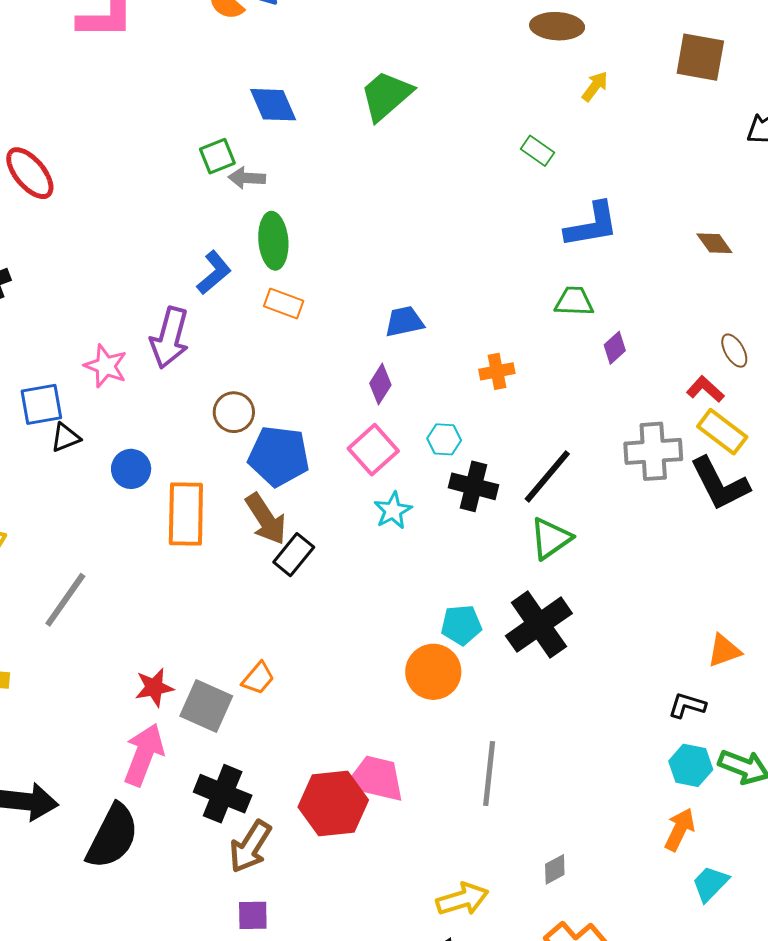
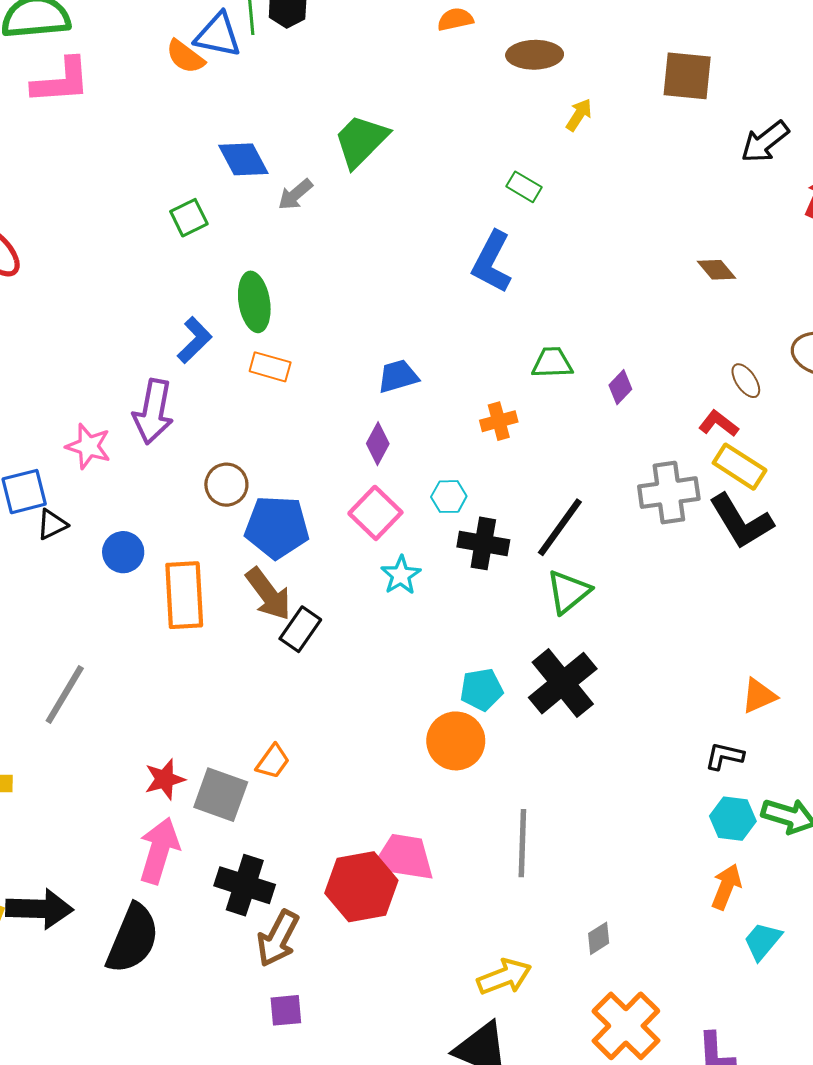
gray arrow: (247, 178) -> (295, 195), moved, turned -39
blue L-shape: (592, 225) -> (492, 262), moved, turned 132
green trapezoid: (574, 301) -> (552, 363), moved

